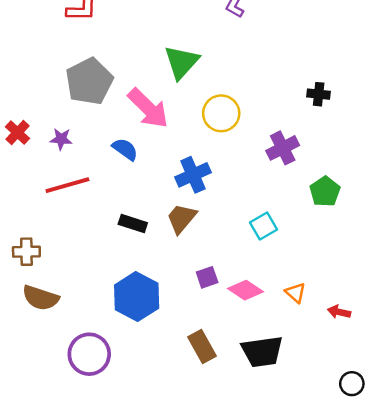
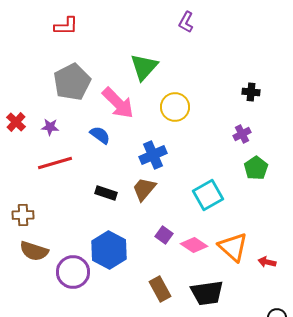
purple cross: (283, 148) -> (242, 134), moved, size x0.7
cyan square: (263, 226) -> (208, 195), size x1.4
purple square: (207, 277) -> (164, 235), turned -36
orange triangle: (295, 293) -> (233, 247), size x1.8
purple circle: (89, 354) -> (73, 272), moved

